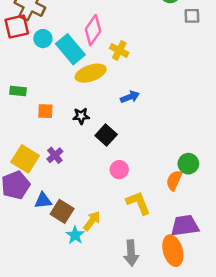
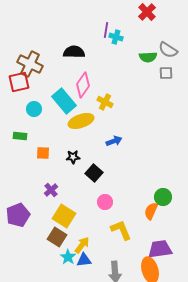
cyan circle: (43, 39) -> (34, 109), moved
yellow square: (25, 159) -> (64, 216), moved
blue triangle: (43, 201) -> (84, 260), moved

